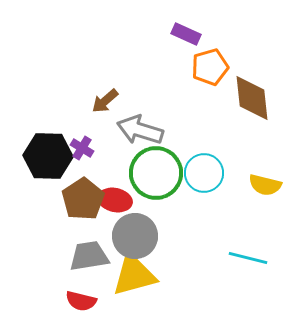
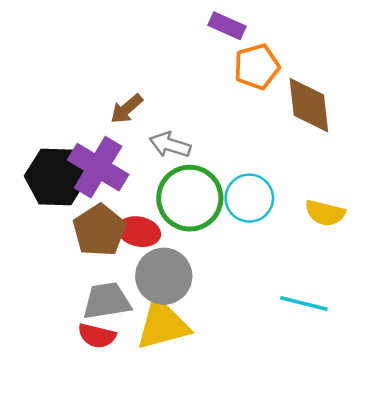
gray arrow: (140, 130) -> (170, 145), size x0.7
purple cross: (82, 148) -> (98, 167), size x2.0
red semicircle: (81, 301) -> (97, 336), moved

